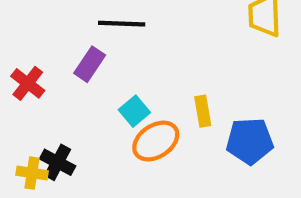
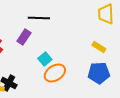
yellow rectangle: (203, 111) -> (99, 47), moved, turned -48

